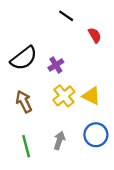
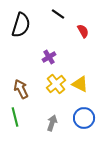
black semicircle: (24, 58) -> (21, 25), moved, turned -35
green line: (26, 146) -> (15, 117), moved

